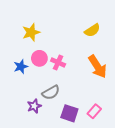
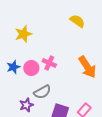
yellow semicircle: (92, 30) -> (77, 21), moved, turned -112
pink circle: (39, 58) -> (31, 68), moved

